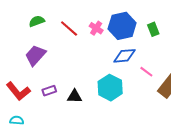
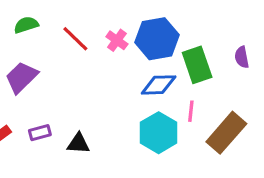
green rectangle: (153, 29) -> (197, 65), moved, size x1.6
pink line: (146, 72) -> (191, 111), turned 56
cyan hexagon: (110, 88) -> (159, 133), moved

